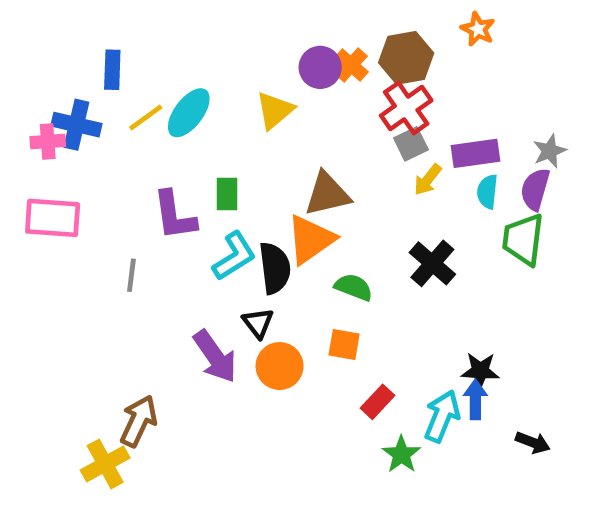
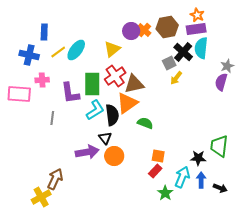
red cross: (406, 108) -> (115, 76), moved
pink cross: (48, 141) -> (42, 80), moved
purple rectangle: (475, 153) -> (196, 29), moved
cyan semicircle: (487, 192) -> (201, 48), moved, size x1.5
green rectangle: (227, 194) -> (92, 84), size x1.6
green trapezoid: (523, 239) -> (219, 146), moved
black cross: (432, 263) -> (183, 52), moved
orange square: (344, 345) -> (158, 156), moved
purple arrow: (215, 356) -> (87, 152), turned -65
blue arrow: (475, 399) -> (201, 180), moved

